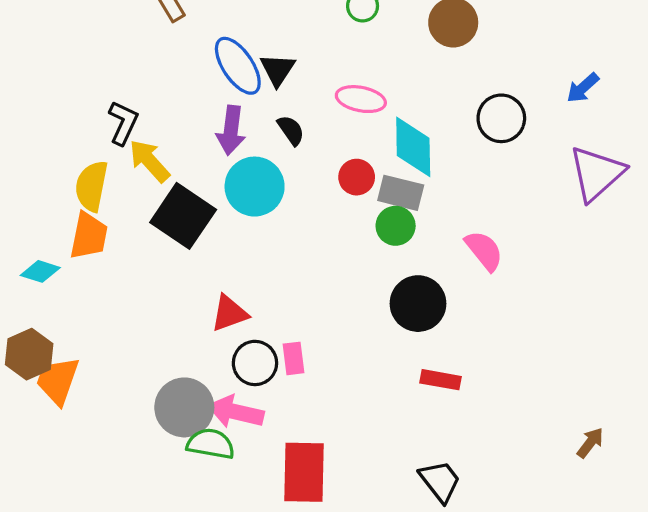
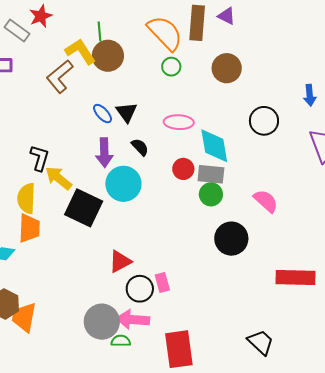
blue ellipse: (238, 66) -> (103, 114), size x0.6
blue arrow: (583, 88) -> (310, 95), turned -45
red rectangle: (441, 380) -> (295, 277), moved, size x1.6
green semicircle: (211, 444) -> (121, 341), size x0.7

